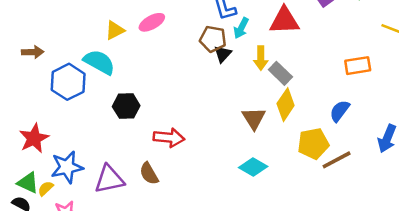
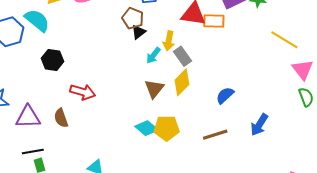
cyan arrow: (241, 28) -> (153, 55), moved
orange rectangle: (358, 66) -> (214, 21), moved
yellow pentagon: (313, 144) -> (167, 128), moved

